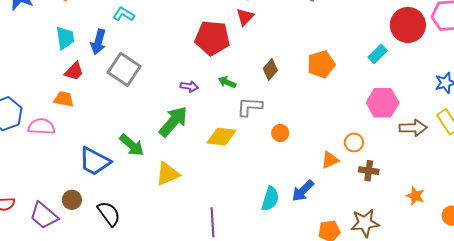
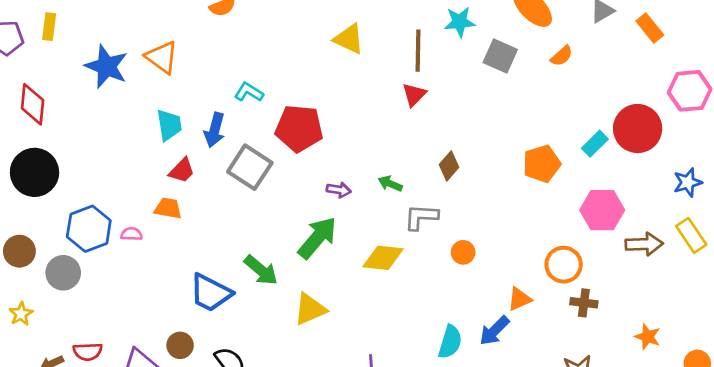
red circle: (408, 25) -> (638, 129), moved
red pentagon: (212, 38) -> (299, 128), moved
orange pentagon: (321, 64) -> (542, 164), moved
pink semicircle: (41, 127) -> (132, 234), moved, size x0.6
orange circle: (354, 142) -> (564, 265), size x1.4
orange triangle: (330, 160) -> (520, 299), moved

